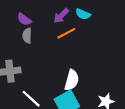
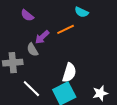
purple arrow: (61, 16) -> (42, 37), moved
gray semicircle: (27, 36) -> (32, 50), moved, turned -32

